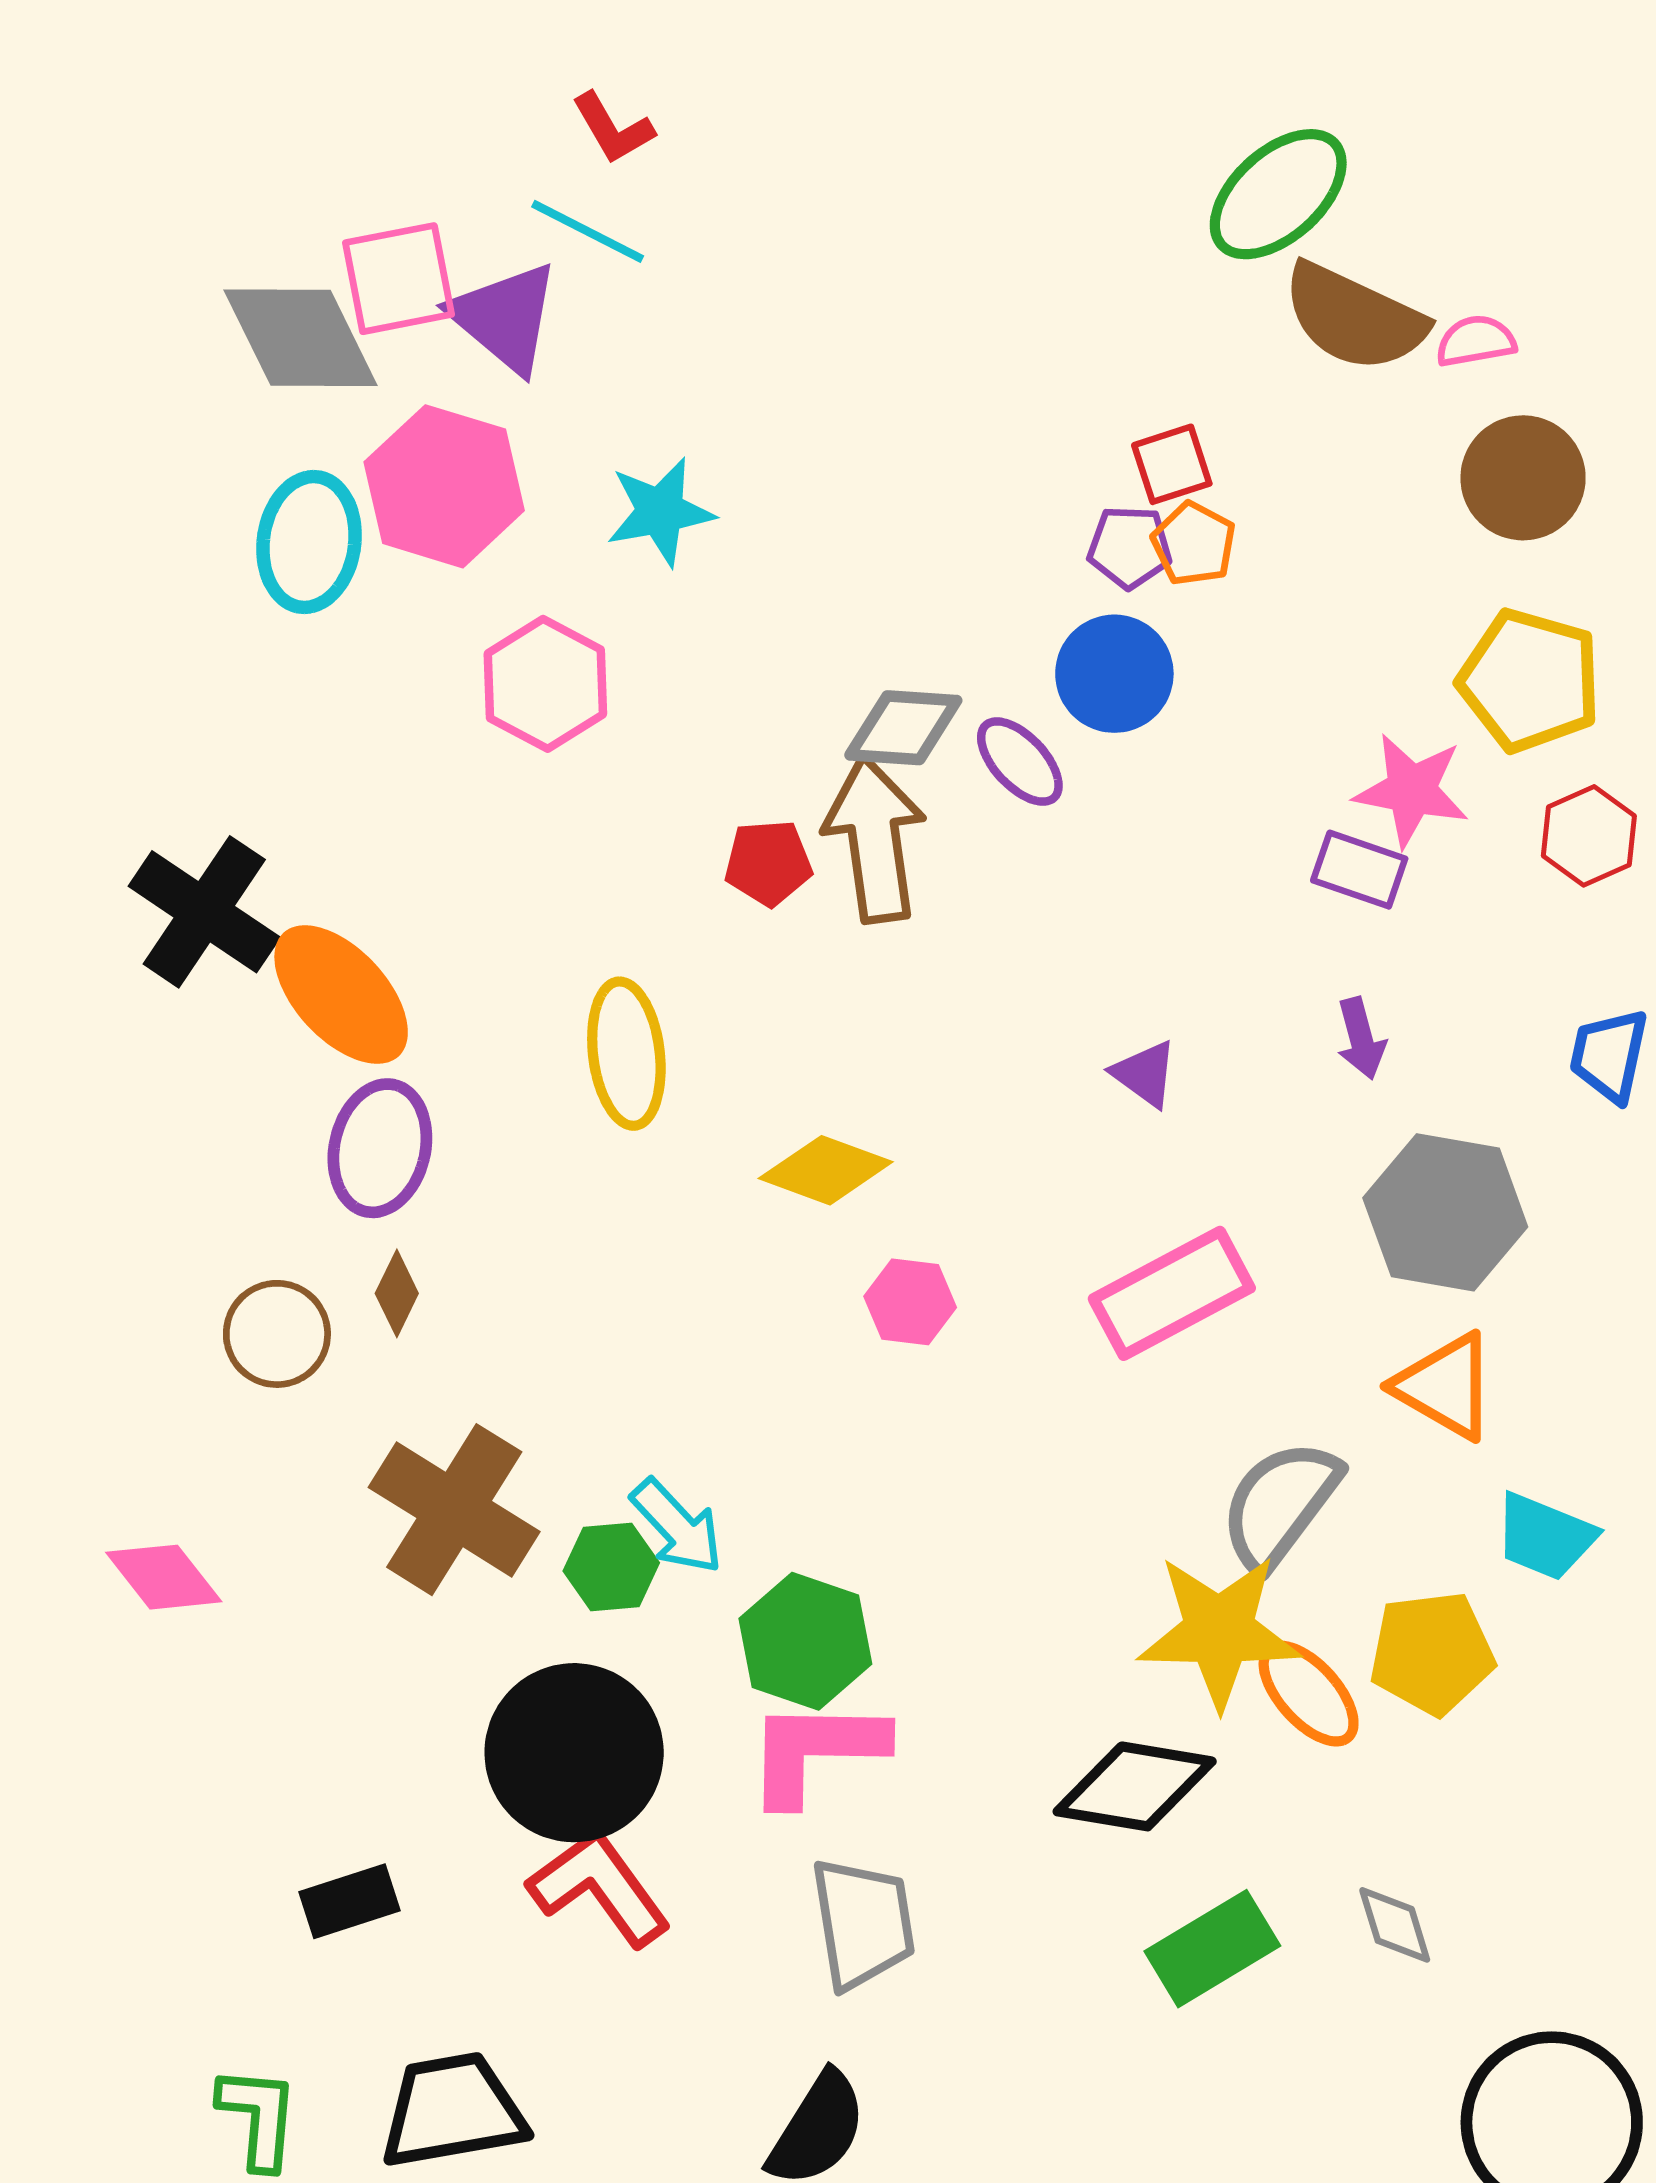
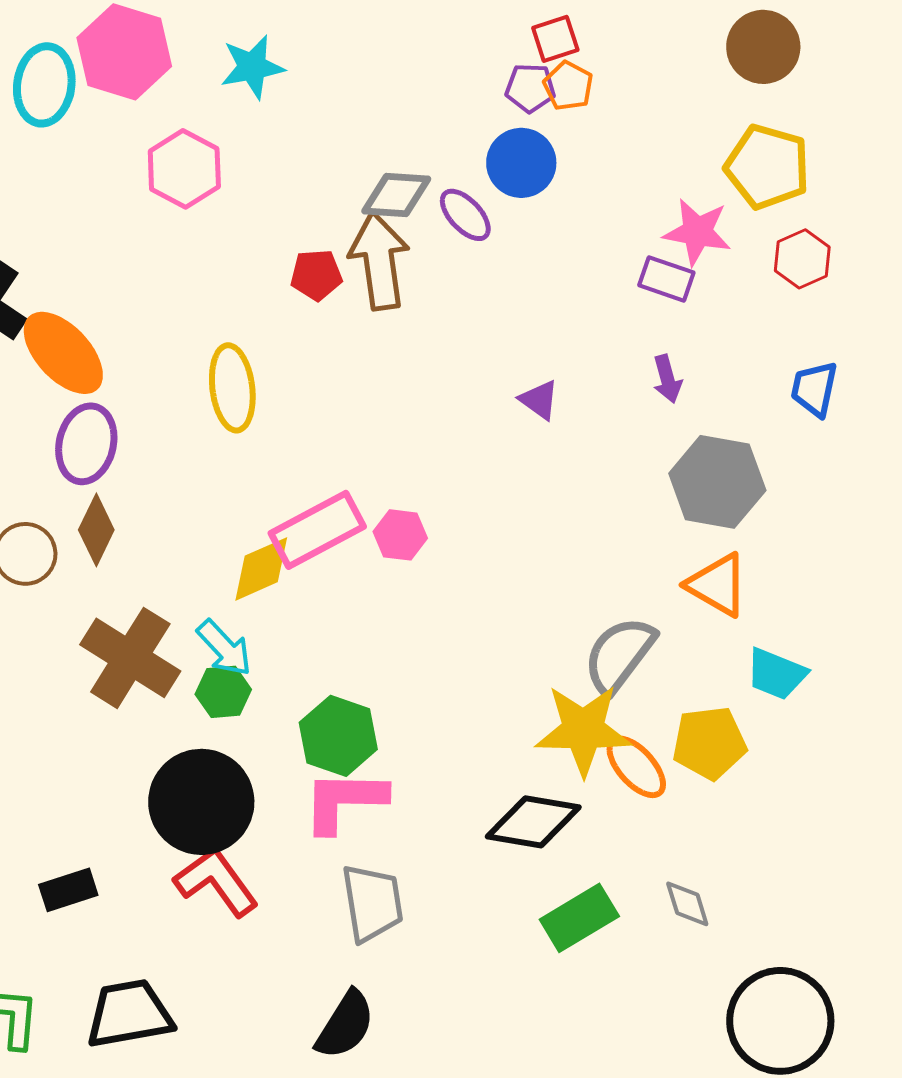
yellow diamond: (826, 1170) -> (261, 569), moved, turned -44
brown diamond: (397, 1293) -> (96, 530), size x1.4
pink rectangle: (1172, 1293) -> (317, 530), moved
cyan arrow: (677, 1526) -> (224, 648), moved

